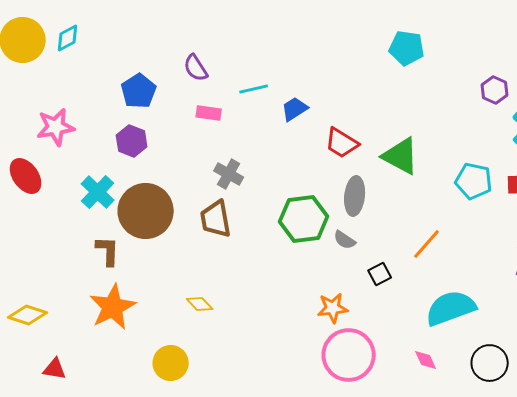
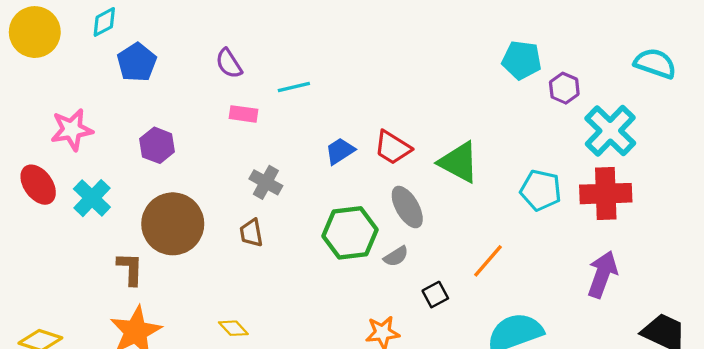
cyan diamond: (68, 38) -> (104, 22), moved
cyan pentagon: (407, 48) -> (522, 60), moved
blue pentagon: (139, 91) -> (137, 62), moved
blue trapezoid: (295, 109) -> (340, 151), moved
cyan cross: (98, 192) -> (92, 198), moved
gray ellipse: (355, 196) -> (407, 207), turned -36
brown trapezoid: (216, 219) -> (251, 233), size x0.7
gray semicircle: (345, 240) -> (396, 256), turned -65

